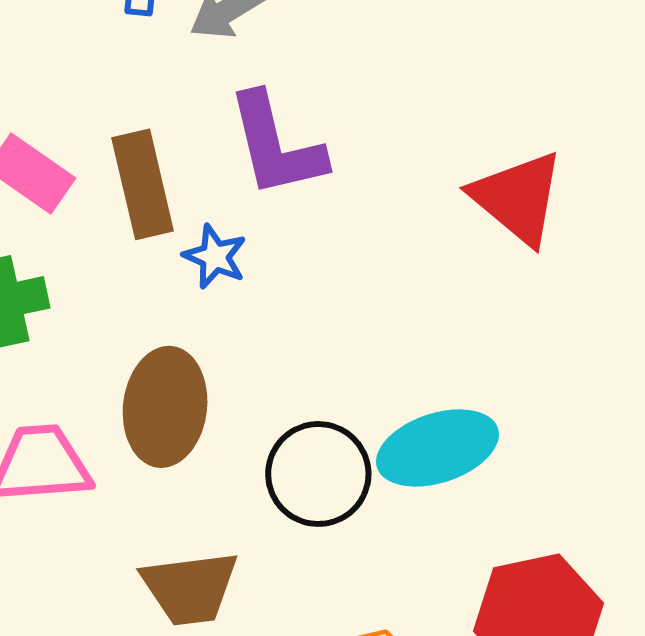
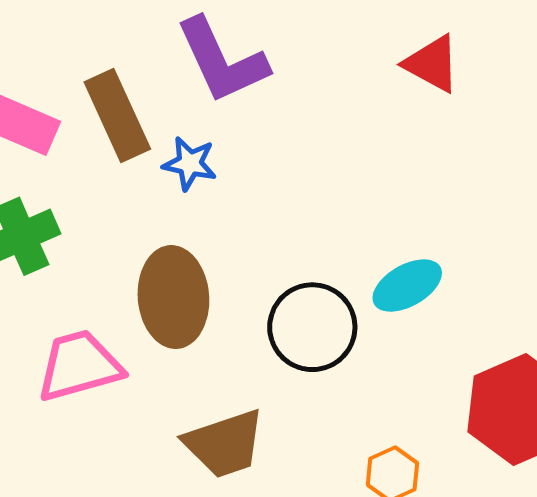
red triangle: (518, 198) -> (432, 64), size x0.7
cyan ellipse: (438, 448) -> (407, 286), size x0.7

